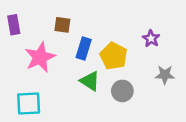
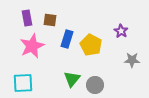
purple rectangle: (14, 25) -> (27, 18), moved
green triangle: (90, 81) -> (72, 79), moved, turned 36
gray circle: (122, 91) -> (95, 85), moved

